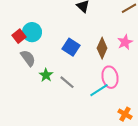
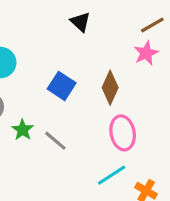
pink star: (125, 42) -> (146, 53), moved
cyan line: (99, 90) -> (112, 175), moved

